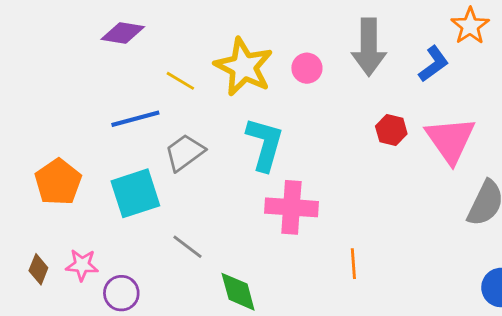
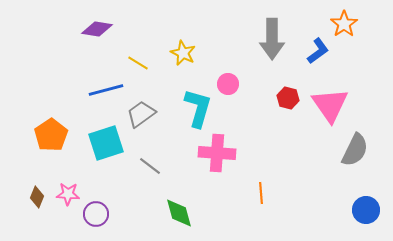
yellow star: (244, 67) -> (183, 53), size x0.6
pink circle: (307, 68) -> (228, 84), moved
gray line: (187, 247) -> (150, 166), moved

